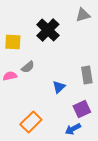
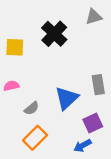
gray semicircle: (28, 67) -> (32, 108), moved
blue triangle: (59, 87) -> (67, 98), size x1.6

